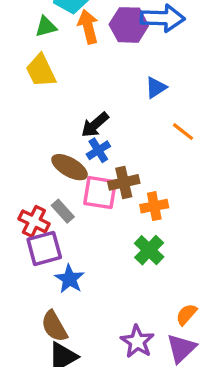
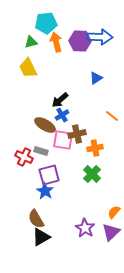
orange line: (183, 132) -> (112, 116), moved
gray rectangle: (63, 211) -> (41, 151), turned -32
purple square: (44, 248) -> (49, 175), moved

